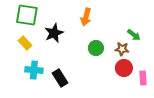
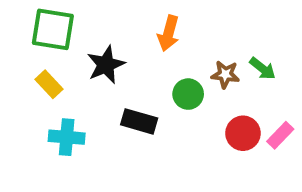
brown star: (122, 49) -> (225, 74), moved
black rectangle: (60, 78) -> (139, 121), moved, turned -42
pink rectangle: (143, 78) -> (280, 135), moved, turned 48

